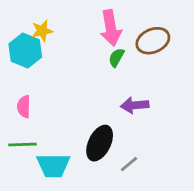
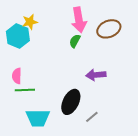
green semicircle: (116, 58) -> (75, 41), moved
green line: (22, 144) -> (25, 90), moved

